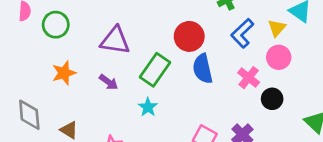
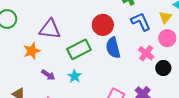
blue L-shape: (242, 33) -> (141, 22), turned 110
green rectangle: (155, 70) -> (79, 49), turned 30
orange star: (64, 73) -> (32, 51), moved
purple arrow: (109, 82) -> (48, 75), moved

